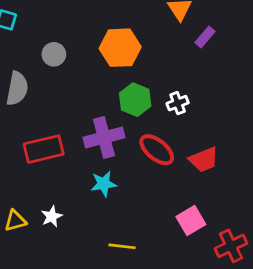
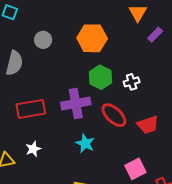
cyan star: (104, 184) -> (85, 143), moved, turned 30
white star: (52, 216) -> (33, 149), moved

